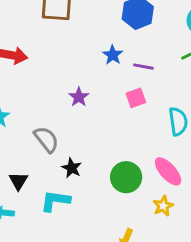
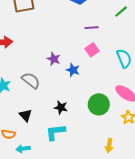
blue star: (113, 55) -> (73, 70), moved
gray semicircle: (46, 139) -> (31, 80), moved
black triangle: (18, 181) -> (25, 115), moved

